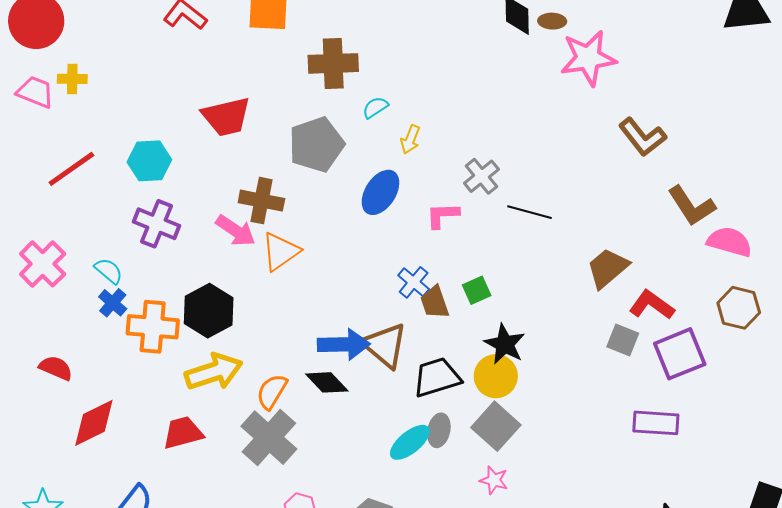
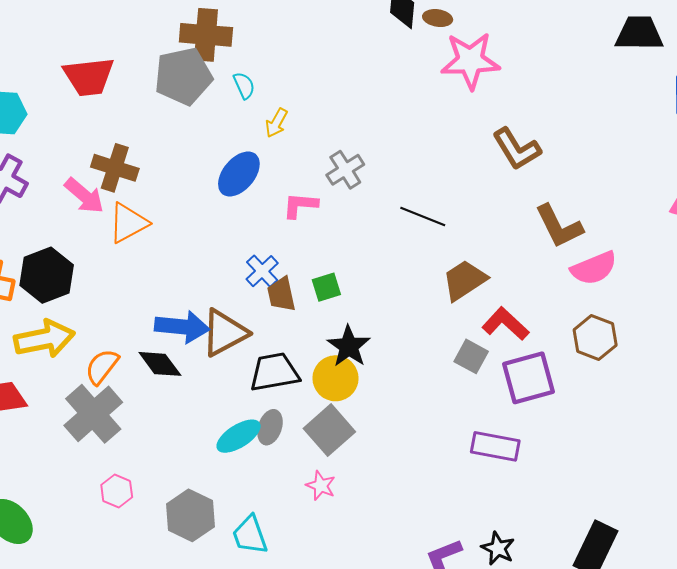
cyan semicircle: (375, 107) -> (244, 85), turned 92
gray pentagon: (316, 145) -> (183, 76), moved
black line: (529, 212) -> (423, 217), moved
pink semicircle: (730, 242) -> (594, 268), turned 135
brown triangle: (385, 345) -> (224, 333), turned 45

